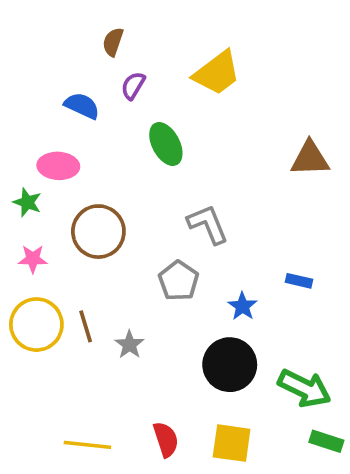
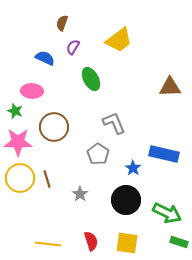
pink star: (33, 259) -> (18, 142), size x1.8
blue rectangle: (299, 281) -> (164, 154), size x2.0
gray star: (129, 345) -> (80, 194), moved

